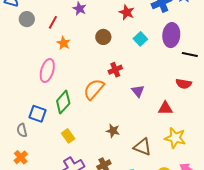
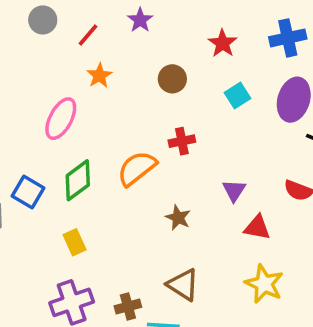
purple triangle: (138, 91) -> (234, 190), moved
brown star: (113, 131) -> (178, 218), moved
brown triangle: (142, 147) -> (183, 285), moved

